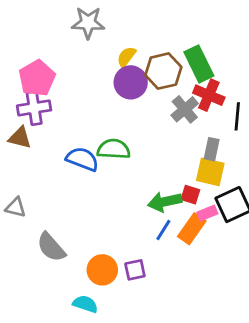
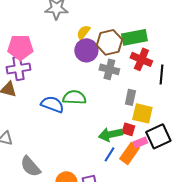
green rectangle: (199, 64) -> (134, 37), turned -75
pink pentagon: (37, 78) -> (20, 47), turned 30
gray cross: (185, 109) -> (109, 69), moved, turned -36
gray rectangle: (212, 149) -> (130, 97), moved

